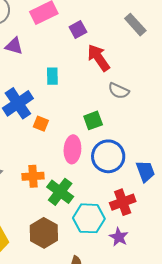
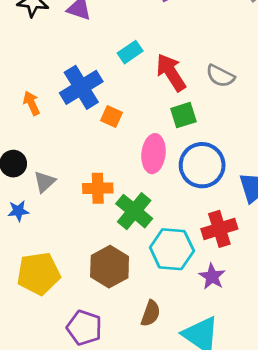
red arrow: (98, 58) -> (171, 73), moved
cyan rectangle: (52, 76) -> (130, 52), turned 54

